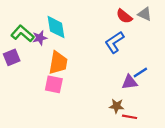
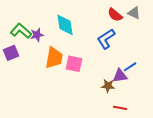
cyan diamond: (56, 27) -> (65, 25), moved
pink square: (54, 84) -> (74, 64), moved
brown star: (117, 106) -> (108, 86), moved

